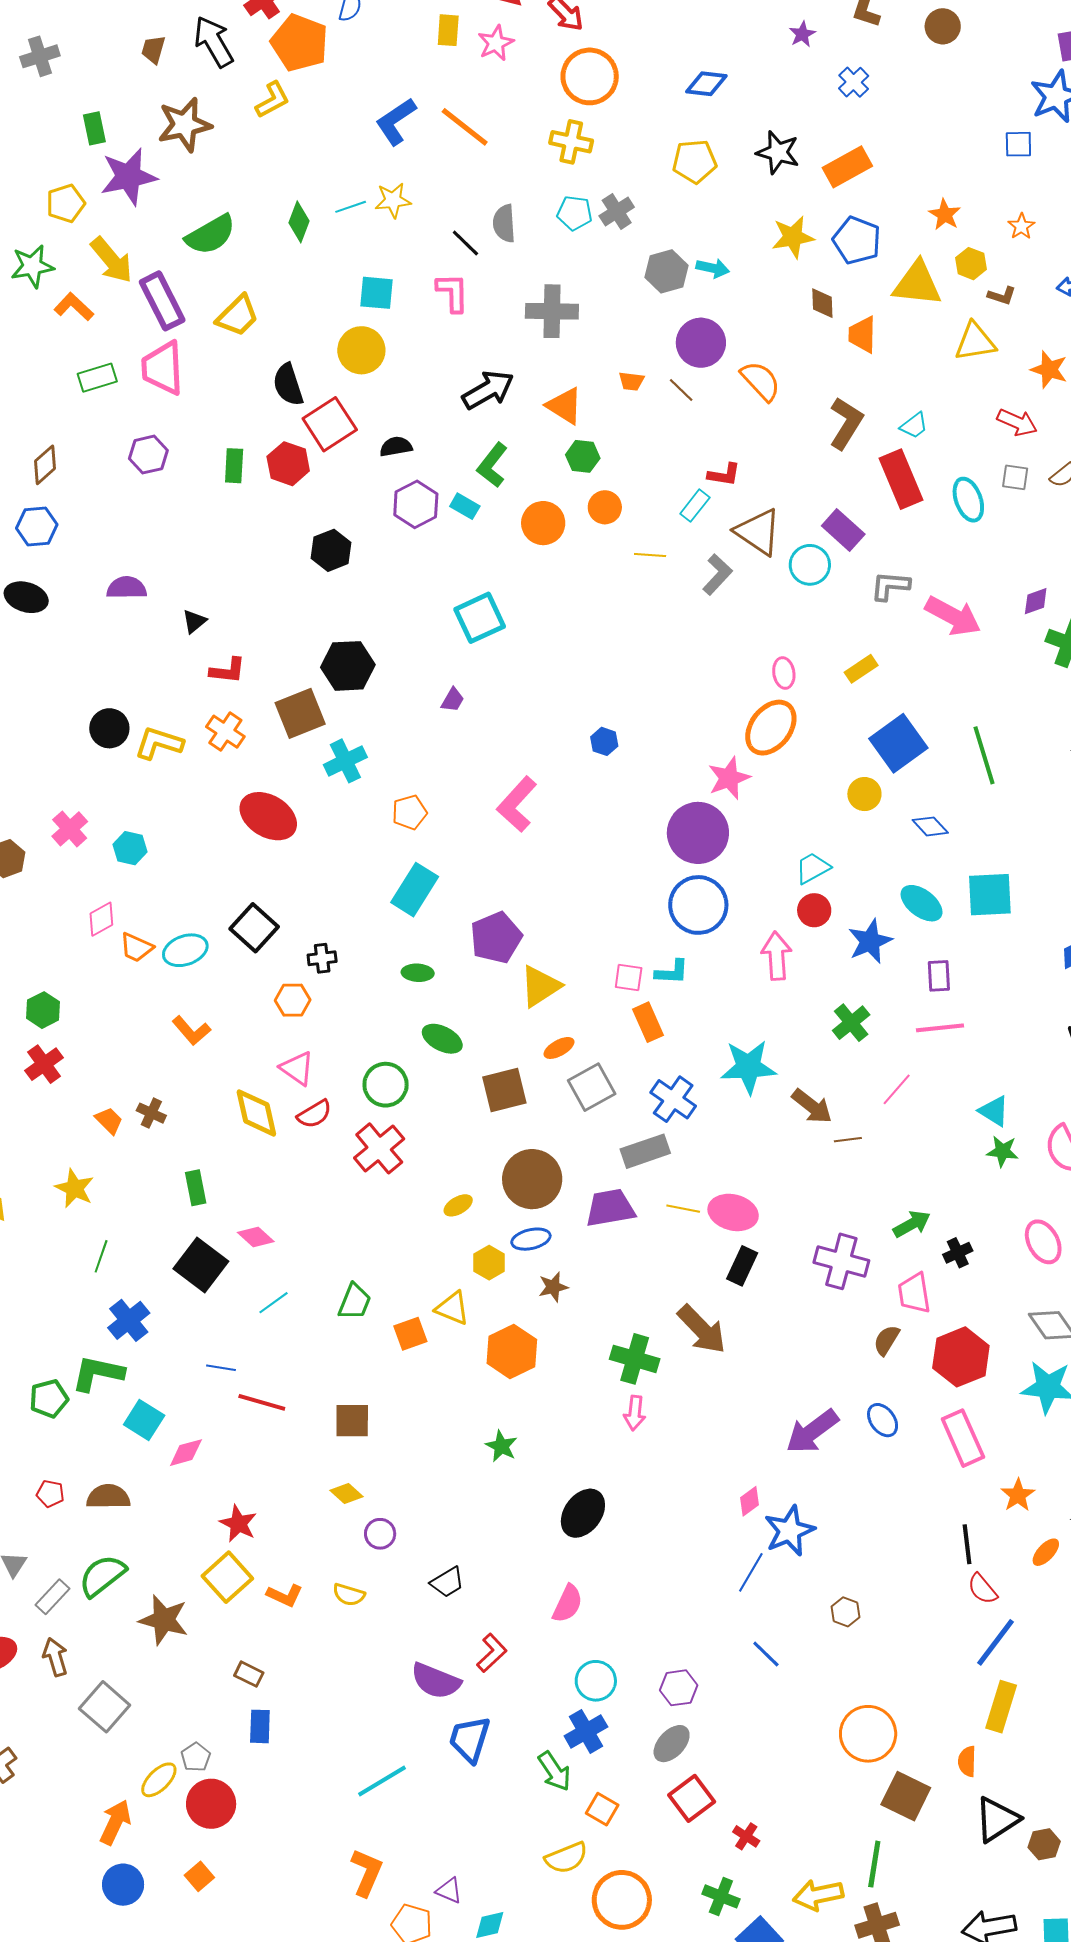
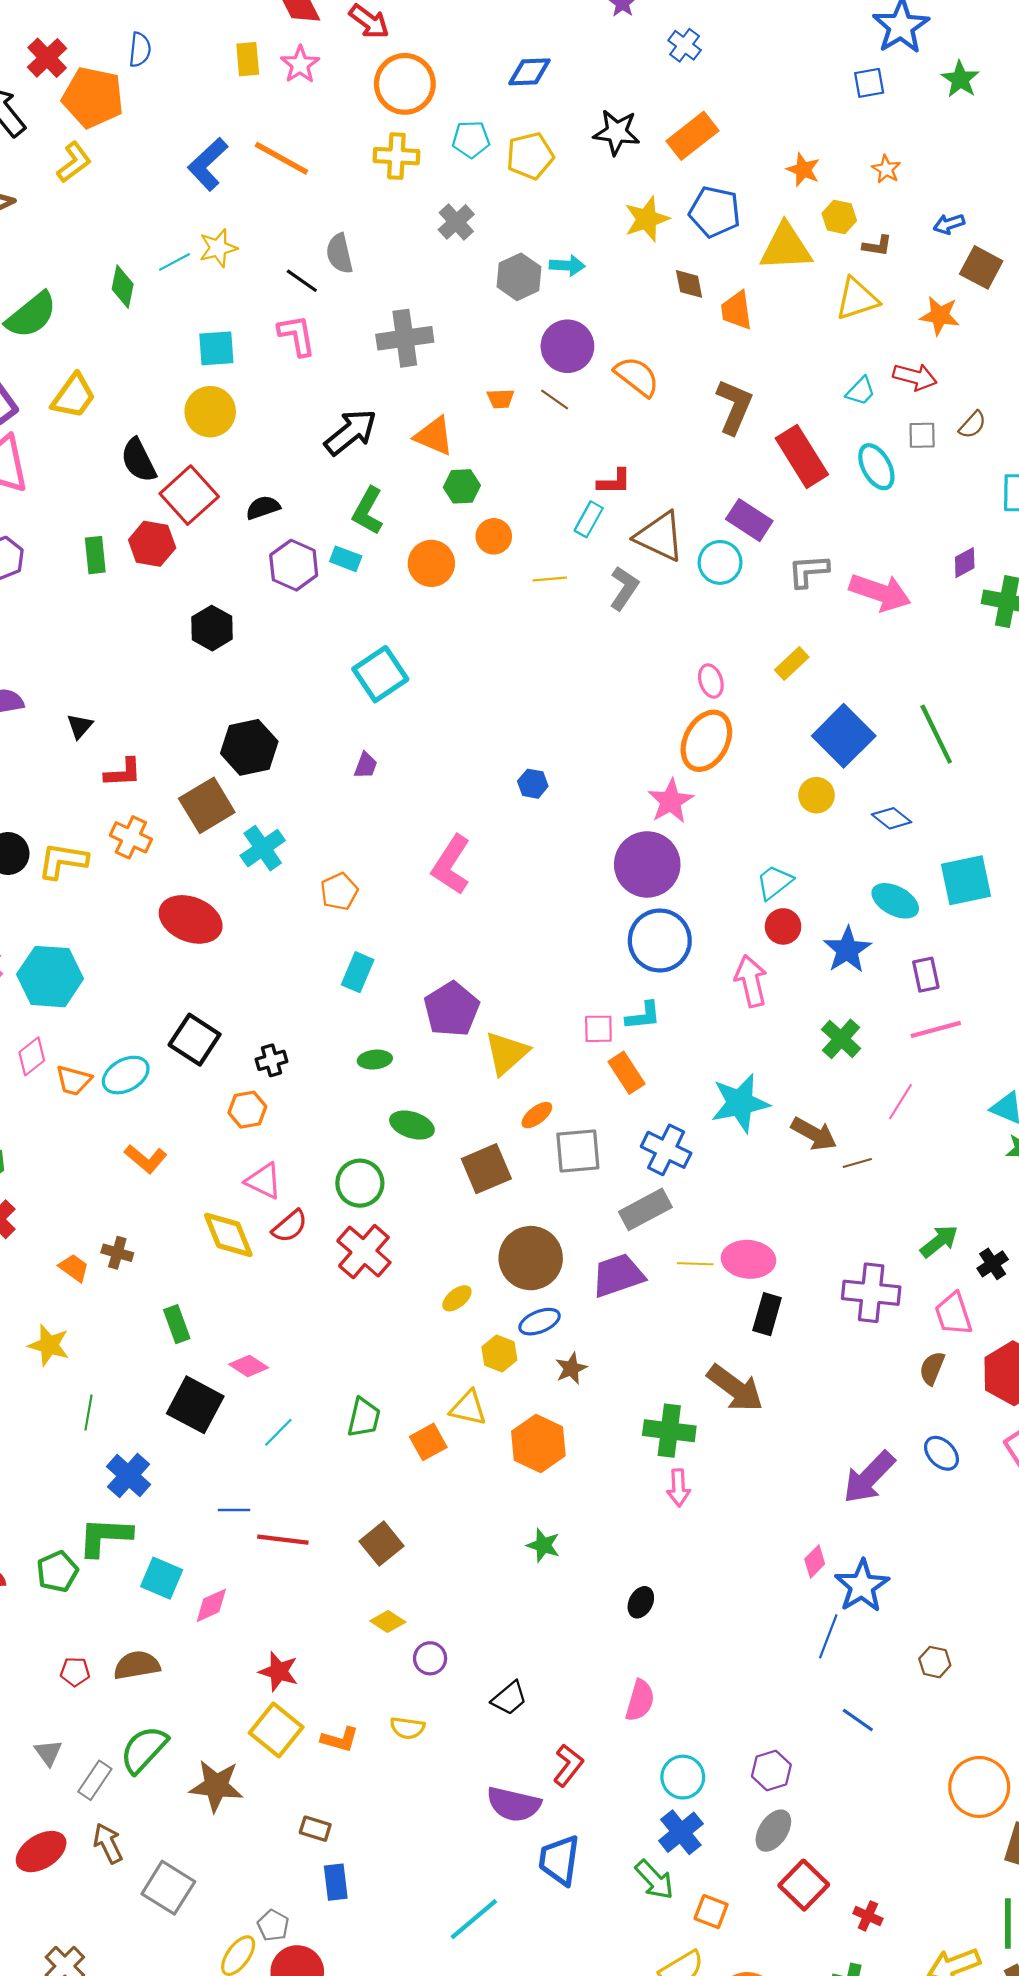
cyan pentagon: (575, 213) -> (471, 139), moved
cyan trapezoid: (914, 426) -> (861, 391), moved
cyan hexagon: (130, 848) -> (50, 977), size x1.8
cyan rectangle: (415, 890) -> (358, 972), size x0.7
gray square: (592, 1087) -> (578, 1151), turned 33
brown square: (352, 1421) -> (381, 1544), turned -30
black ellipse: (583, 1513) -> (641, 1602), size x0.6

